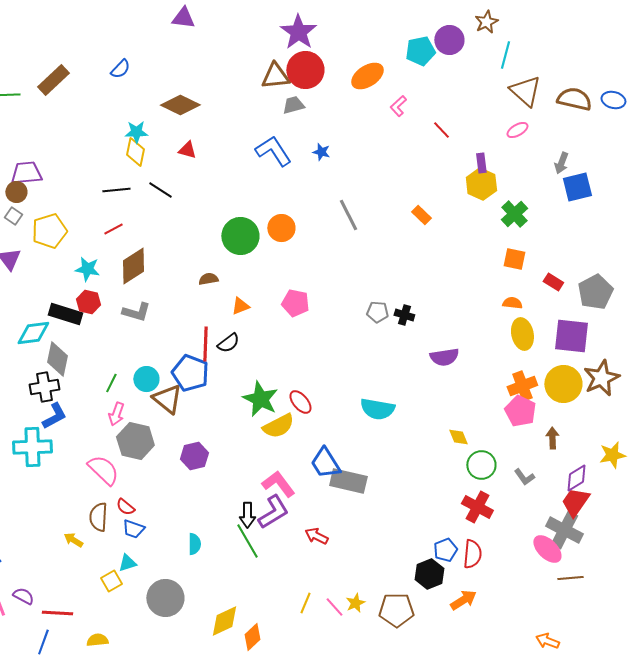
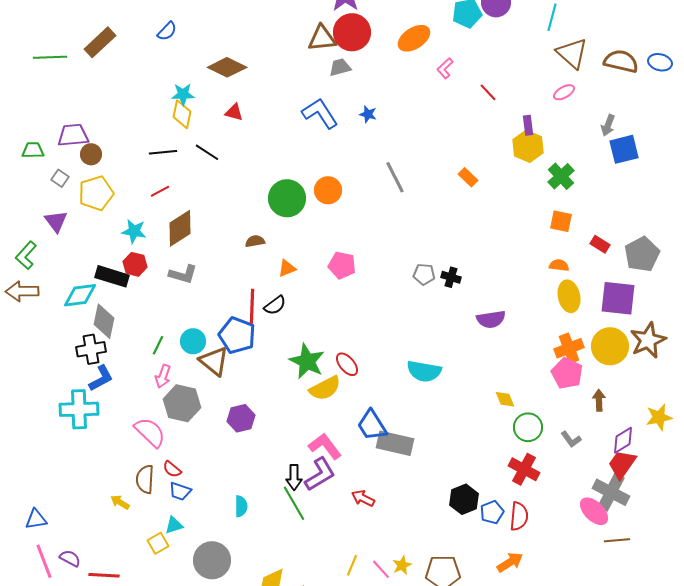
brown circle: (16, 192) -> (91, 154), moved
black hexagon: (429, 574) -> (464, 499), moved

